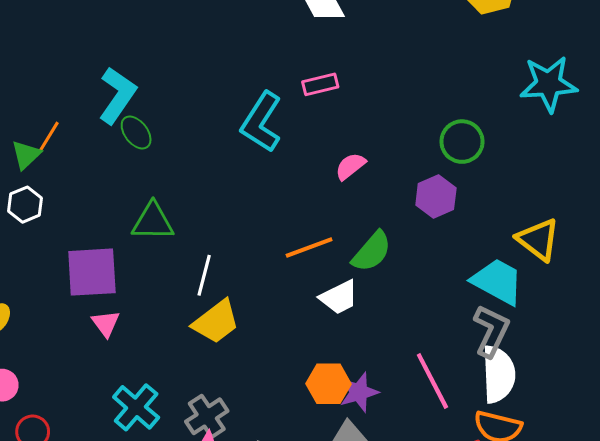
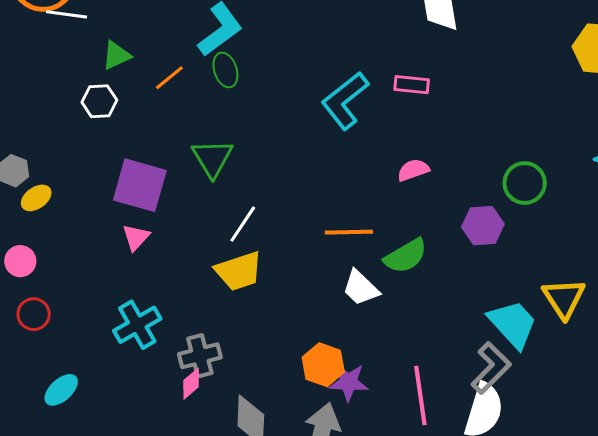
orange line: (49, 137) -> (169, 78), moved
green triangle: (153, 222) -> (212, 158), turned 39
white trapezoid: (339, 297) -> (361, 288), turned 51

